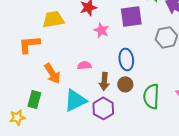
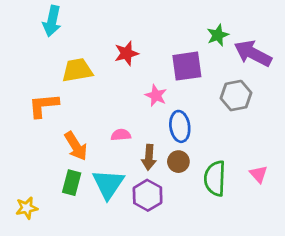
pink star: (101, 30) -> (156, 96), moved
green rectangle: (34, 99) -> (72, 183), moved
cyan triangle: (75, 100) -> (108, 184), turned -30

